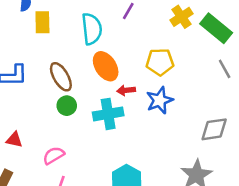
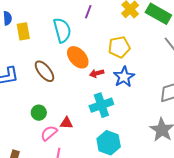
green circle: (67, 106) -> (39, 113), moved
cyan cross: (108, 114) -> (101, 105), moved
red triangle: (14, 140) -> (66, 123), moved

